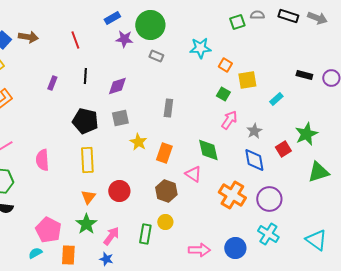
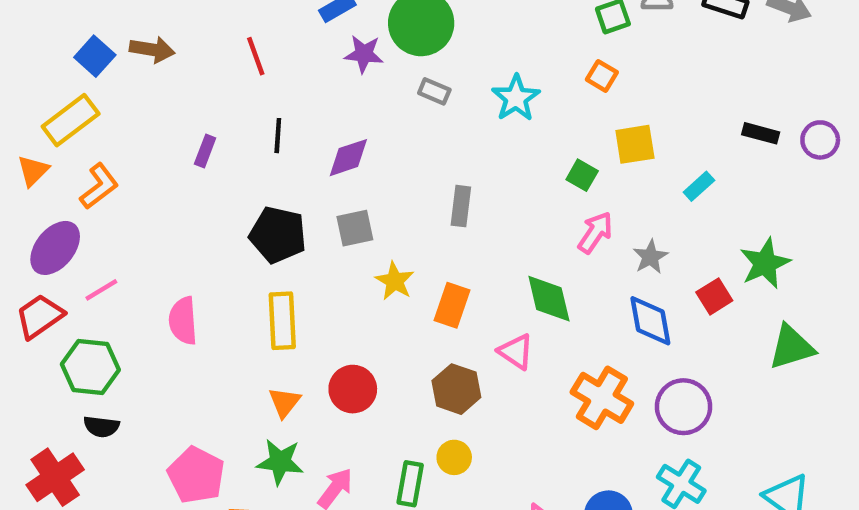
cyan star: (200, 48) -> (516, 98), moved, turned -30
orange square: (225, 65) -> (602, 76), moved
green star: (86, 224) -> (280, 462), turned -30

